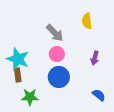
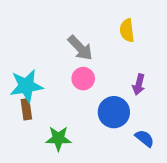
cyan star: (18, 59) -> (26, 86), turned -30
blue circle: (59, 77) -> (114, 112), moved
green star: (30, 97) -> (58, 138), moved

